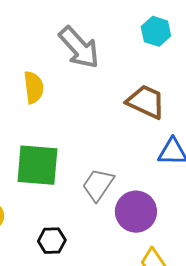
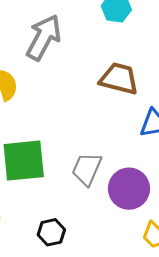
gray arrow: (79, 47) -> (44, 37), turned -99

